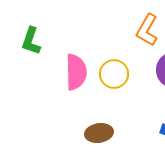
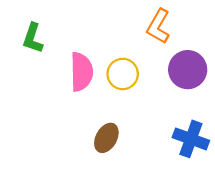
brown ellipse: (99, 133) -> (106, 138), turned -52

